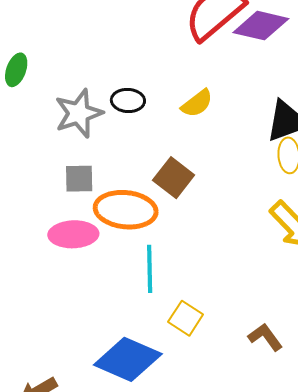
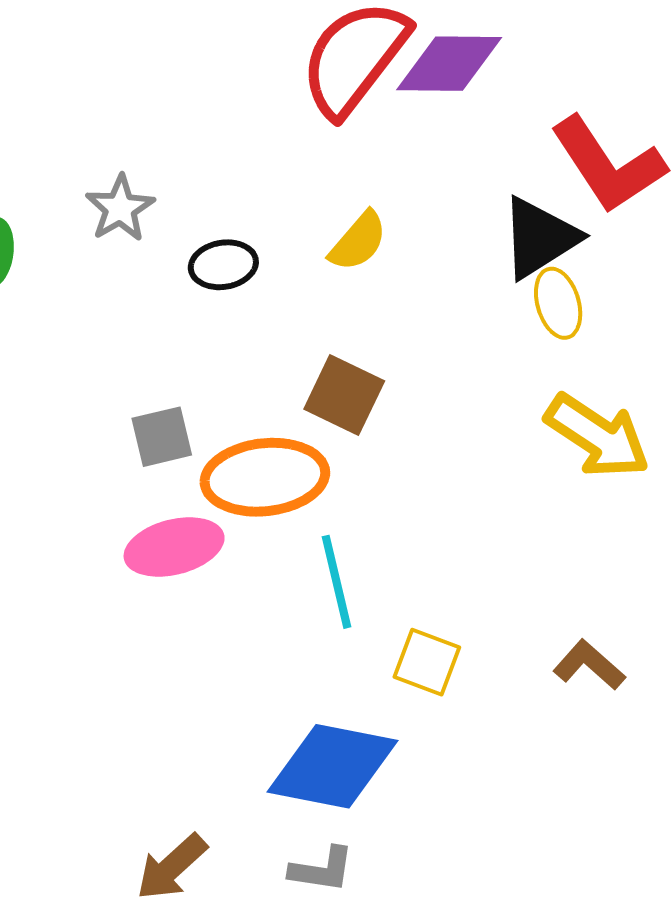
gray star: (79, 113) -> (120, 208), moved, size x0.7

